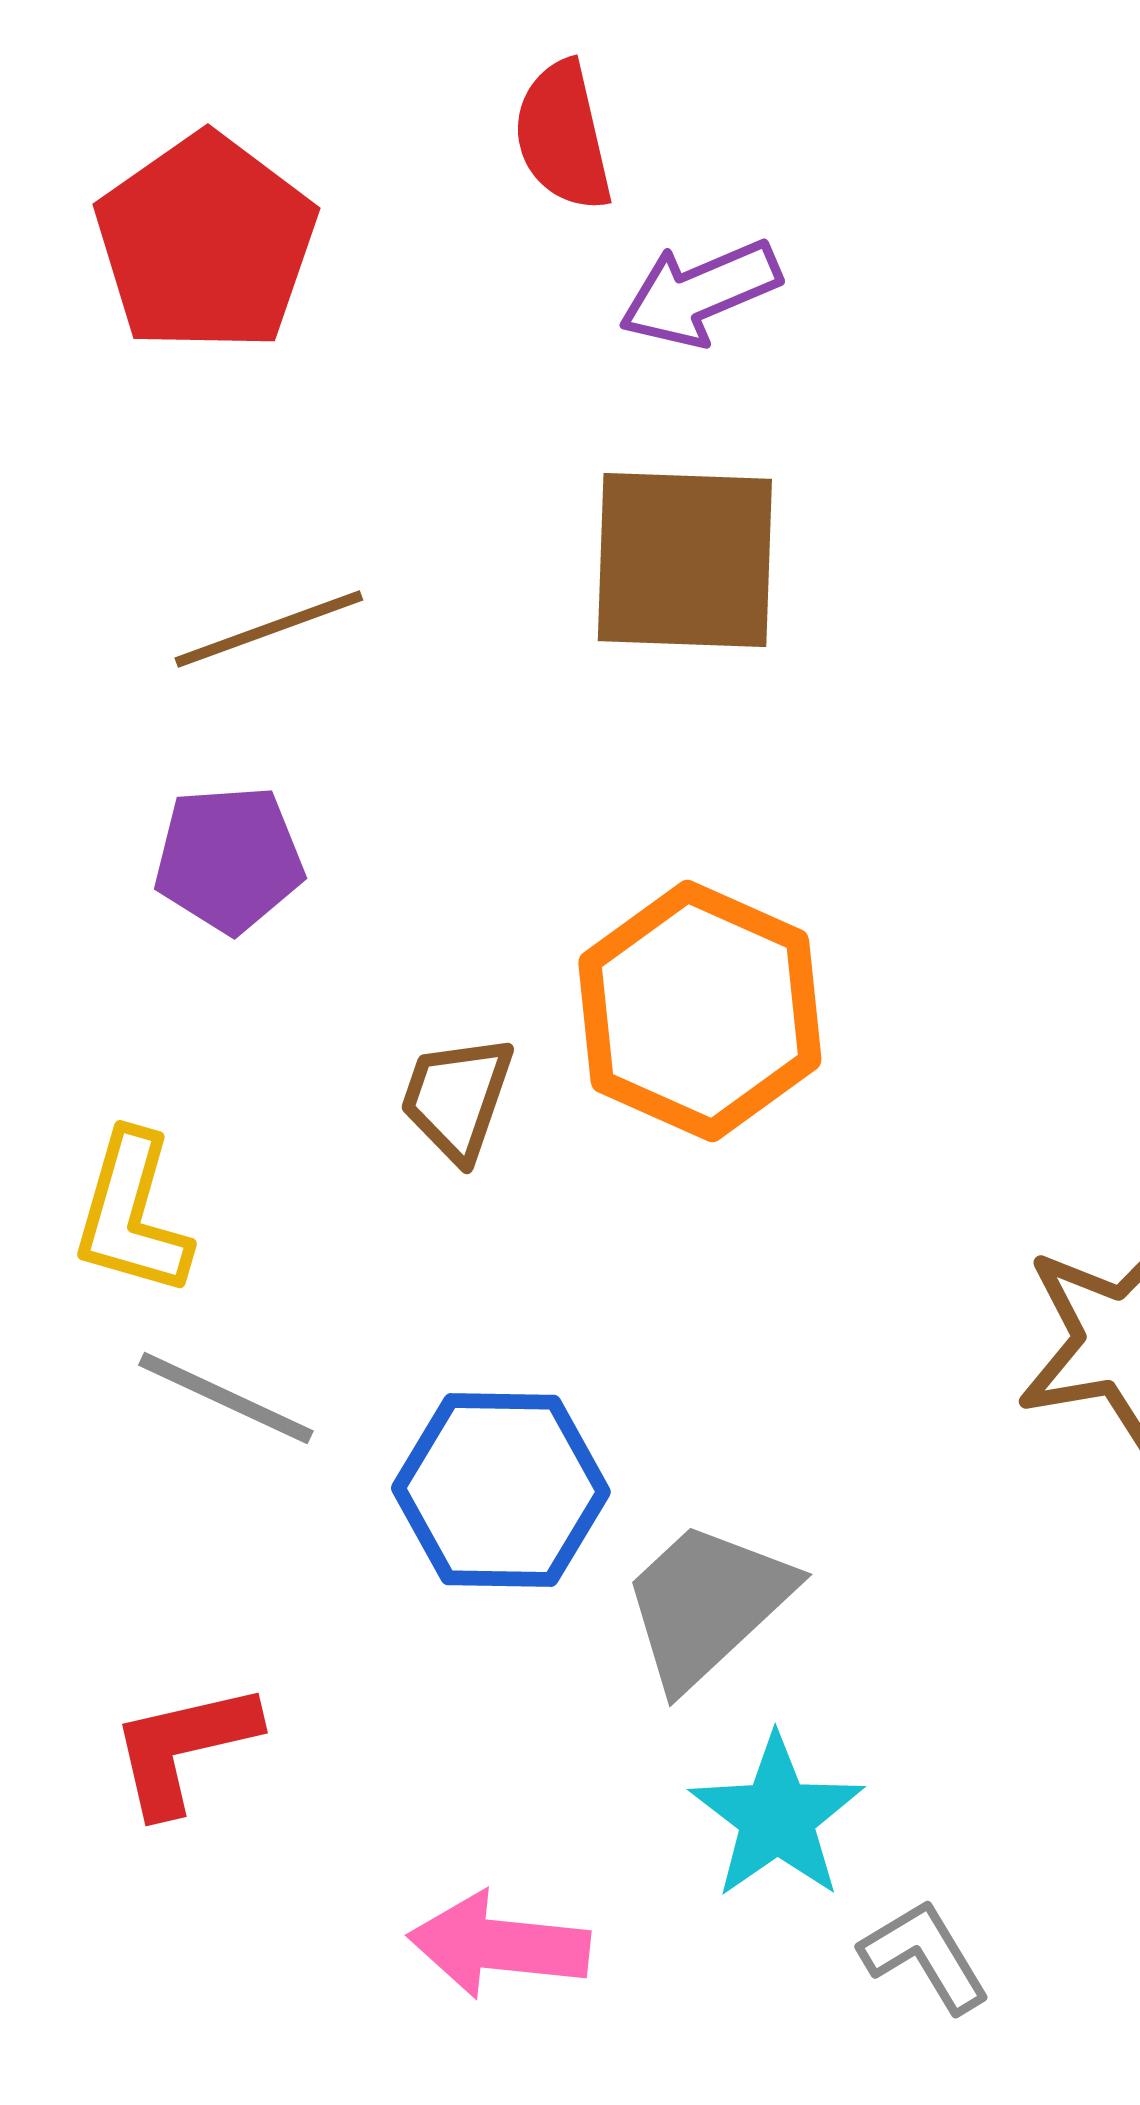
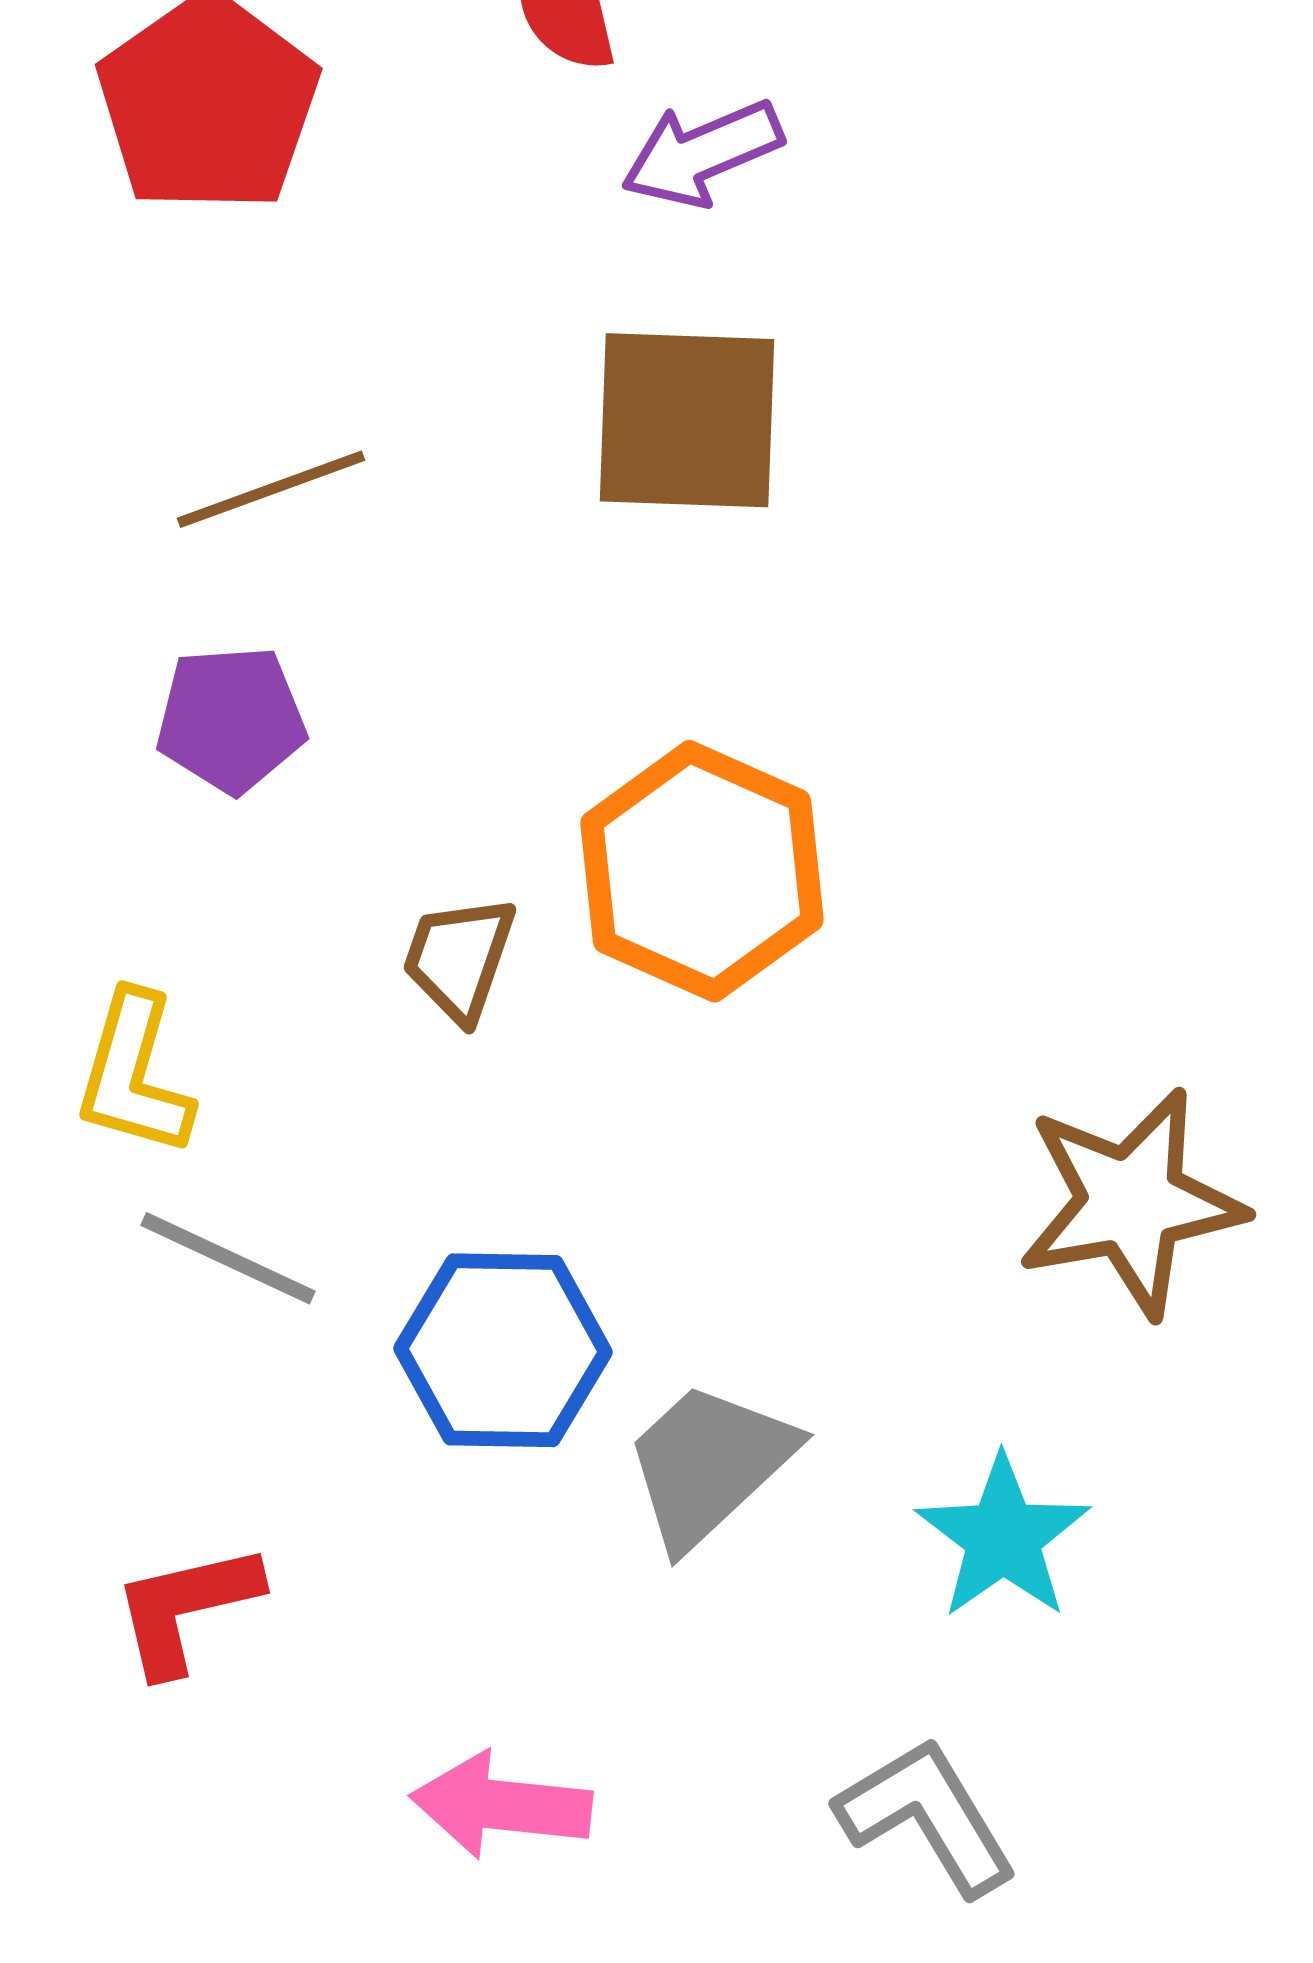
cyan star: (777, 1817) -> (1003, 1537), moved
gray L-shape: (925, 1956) -> (927, 1816), size x1.4

